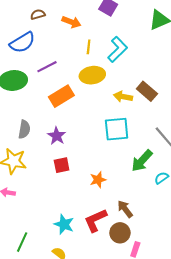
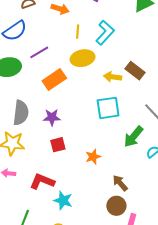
gray semicircle: (24, 129) -> (21, 113), size x1.4
purple star: (57, 136) -> (52, 117), turned -30
red L-shape: (95, 220) -> (42, 181), moved, turned 50

